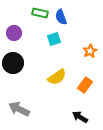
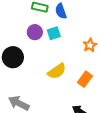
purple circle: (14, 33) -> (35, 32), moved

